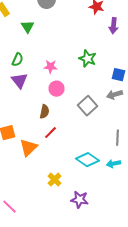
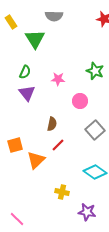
green triangle: (28, 27) -> (35, 39), size x1.5
pink circle: (56, 89) -> (80, 101), moved
gray square: (88, 106) -> (95, 130), moved
yellow cross: (54, 180) -> (62, 192), turned -32

